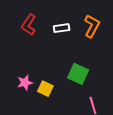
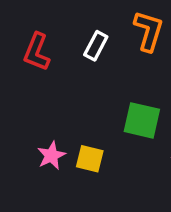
white rectangle: (62, 28) -> (96, 46), turned -42

